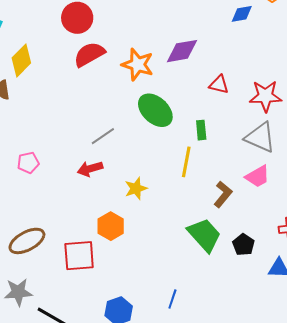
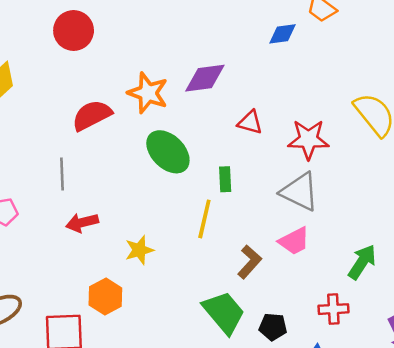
red semicircle: (89, 54) -> (92, 115), moved
gray line: (103, 136) -> (62, 174), moved, turned -60
black pentagon: (243, 245) -> (273, 327), turned -30

